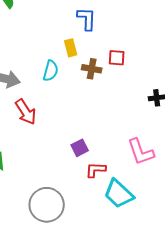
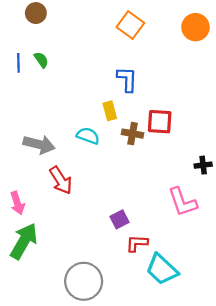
red square: (117, 58) -> (160, 122), size x1.4
cyan semicircle: (51, 71) -> (88, 136), turned -85
pink L-shape: (141, 152) -> (182, 202), moved

